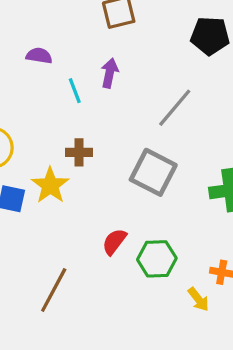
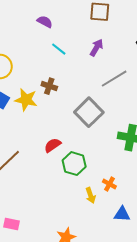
purple arrow: (110, 73) -> (96, 48), moved
cyan line: (75, 91) -> (59, 49), turned -49
yellow star: (50, 185) -> (26, 100), turned 30

